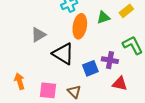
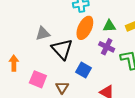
gray triangle: (38, 35) -> (43, 34), moved
purple cross: (110, 60) -> (107, 47), moved
blue square: (90, 68) -> (84, 70), turned 35

